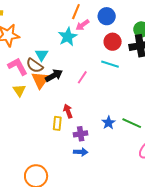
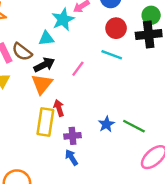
cyan triangle: (42, 55) -> (46, 38), moved, turned 48
orange triangle: (40, 80) -> (42, 84), moved
yellow rectangle: (57, 123) -> (45, 122), size x1.6
blue arrow: (81, 152) -> (71, 157), turned -128

